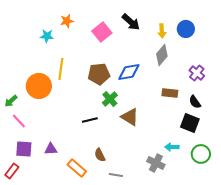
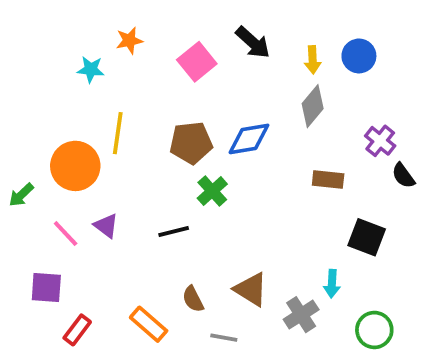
black semicircle: (195, 102) -> (403, 176), moved
brown triangle: (130, 117) -> (251, 289), moved
pink line: (19, 121) -> (66, 233), moved
cyan arrow: (172, 147) -> (332, 284), turned -88
purple triangle: (51, 149) -> (106, 226), moved, turned 40
green circle: (201, 154) -> (374, 330), moved
gray cross: (156, 163) -> (301, 315), turned 30
red rectangle: (12, 171) -> (77, 330), moved

